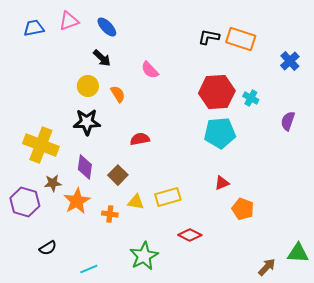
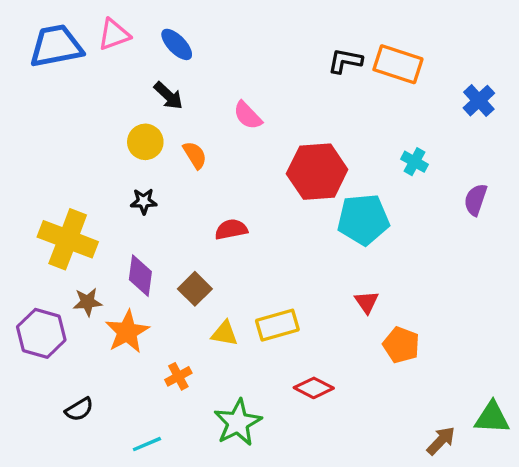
blue trapezoid: (34, 28) -> (56, 46), size x1.6
red hexagon: (217, 92) -> (317, 172), moved
black star: (87, 122) -> (144, 201), size x0.6
red triangle: (222, 183) -> (367, 302), turned -42
orange cross: (110, 214) -> (178, 376), moved, turned -35

